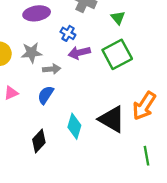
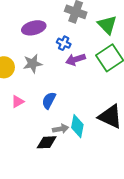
green triangle: (118, 18) -> (107, 25), size x1.5
gray arrow: (52, 69) -> (61, 129), moved
black diamond: (39, 141) -> (47, 142), turned 50

